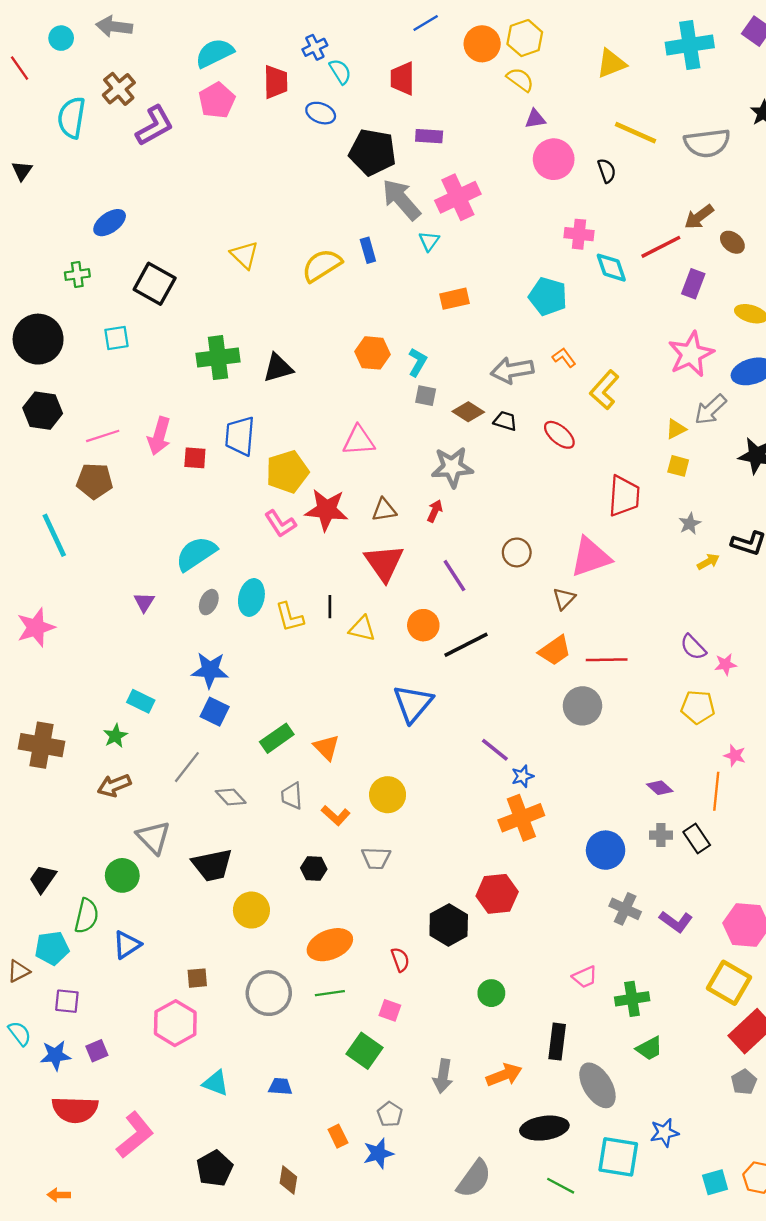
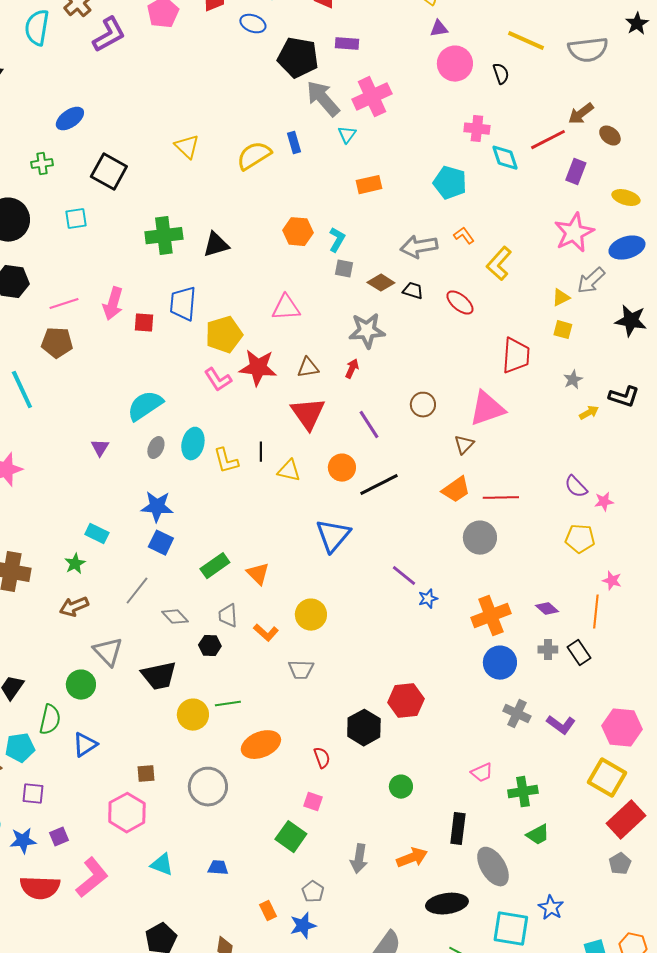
orange cross: (521, 818) -> (491, 616), moved
black hexagon: (314, 869) -> (210, 646), moved
green line: (330, 993) -> (228, 704), moved
blue star: (664, 1133) -> (551, 908), turned -30
pink L-shape: (135, 1135) -> (92, 878), moved

